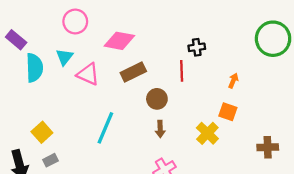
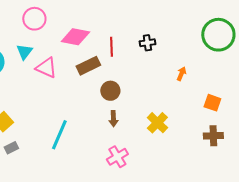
red line: (182, 71) -> (111, 47), moved
orange square: (228, 112) -> (212, 103), moved
cyan line: (105, 128) -> (59, 135), moved

